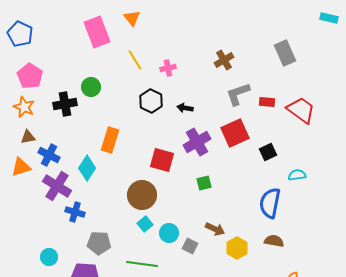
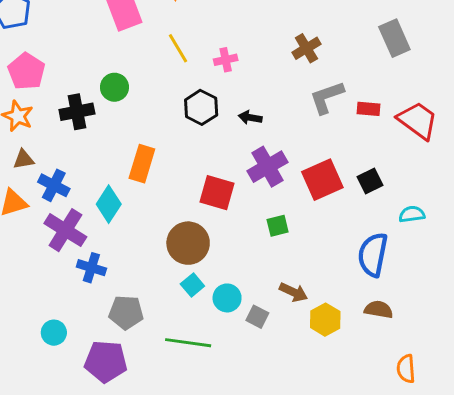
red square: (235, 133) -> (322, 180), moved

